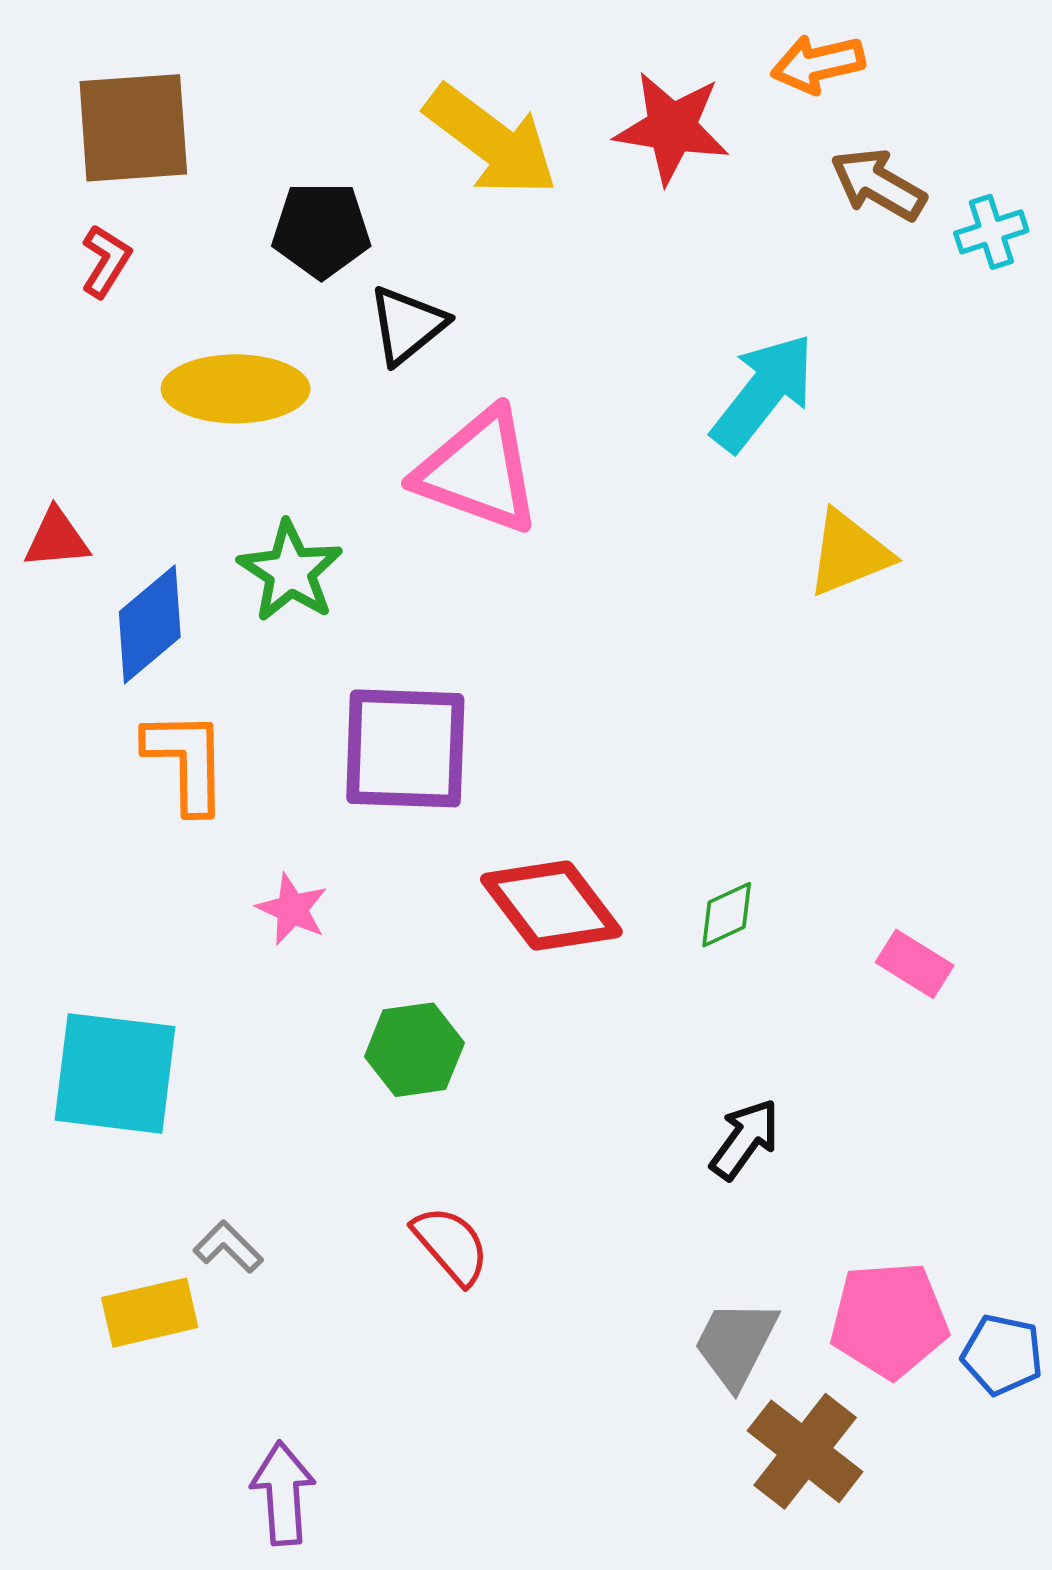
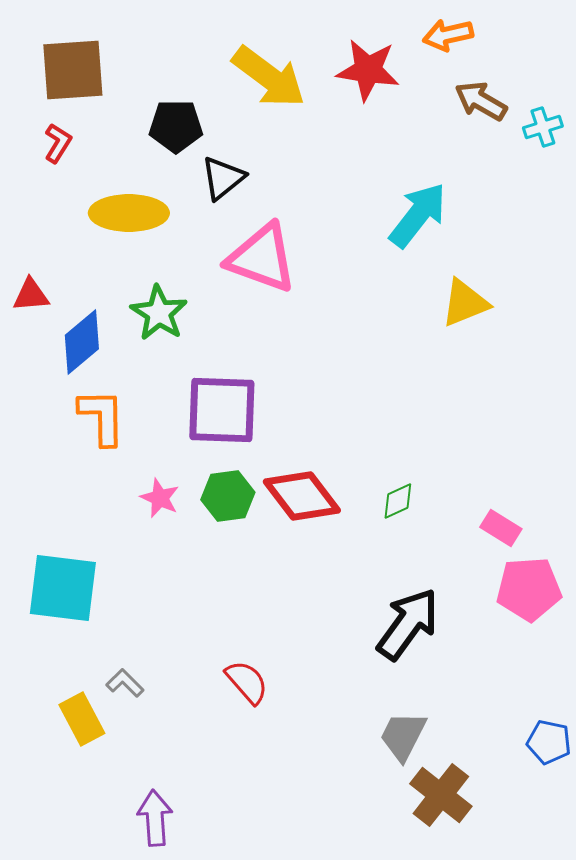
green hexagon: (414, 1050) -> (228, 496), moved
black arrow: (745, 1139) -> (408, 624), size x1.6
yellow rectangle: (150, 1313) -> (82, 719), turned 75
pink pentagon: (889, 1320) -> (529, 589), moved

